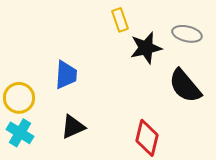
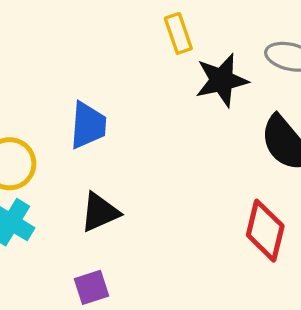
red diamond: (147, 138) -> (265, 231), moved

